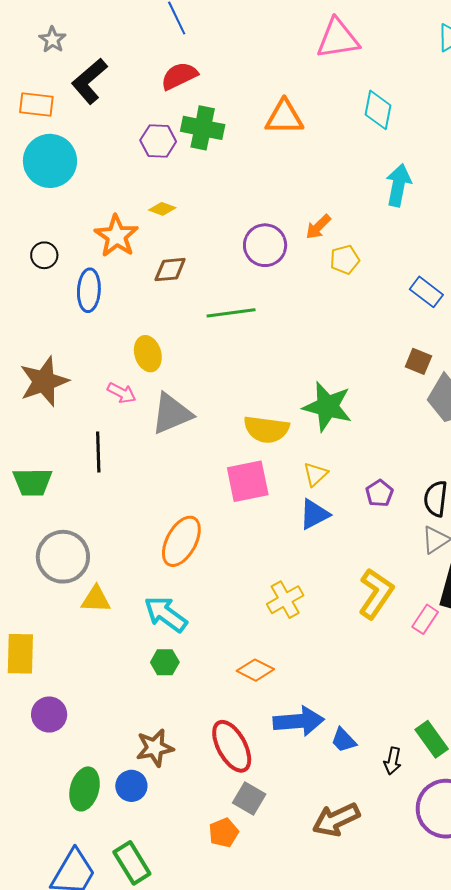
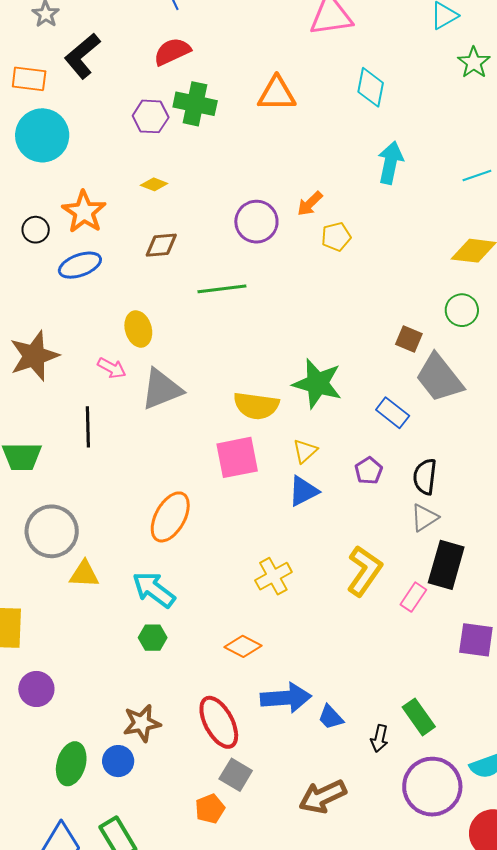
orange star: (116, 236) -> (84, 212), moved
blue ellipse: (89, 290) -> (80, 265), turned 66
blue rectangle: (426, 292) -> (393, 413), moved

